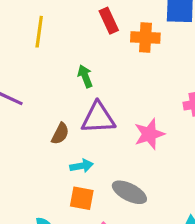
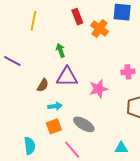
orange cross: (145, 37) -> (100, 28), turned 30
orange square: (82, 198) -> (54, 126), turned -35

